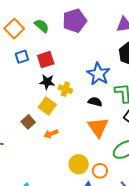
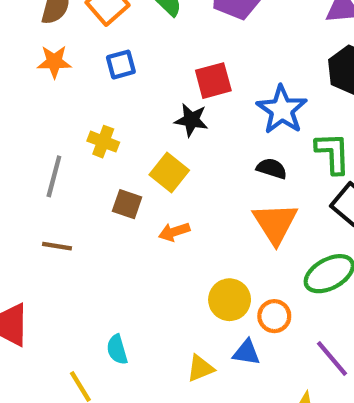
red square: (46, 60) -> (213, 81), moved
black star: (47, 82) -> (191, 120), moved
yellow cross: (65, 89) -> (103, 142), moved
brown square: (28, 122) -> (127, 204), turned -32

